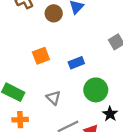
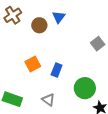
blue rectangle: (76, 63) -> (57, 70), moved, turned -40

